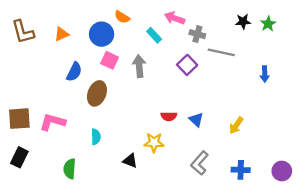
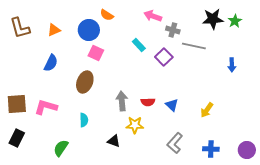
black star: (243, 22) -> (213, 19), size x1.5
cyan rectangle: (154, 35) -> (139, 45), moved
gray arrow: (139, 66) -> (122, 101), moved
blue semicircle: (74, 72) -> (51, 63), moved
green semicircle: (70, 169) -> (61, 148), turned 30

